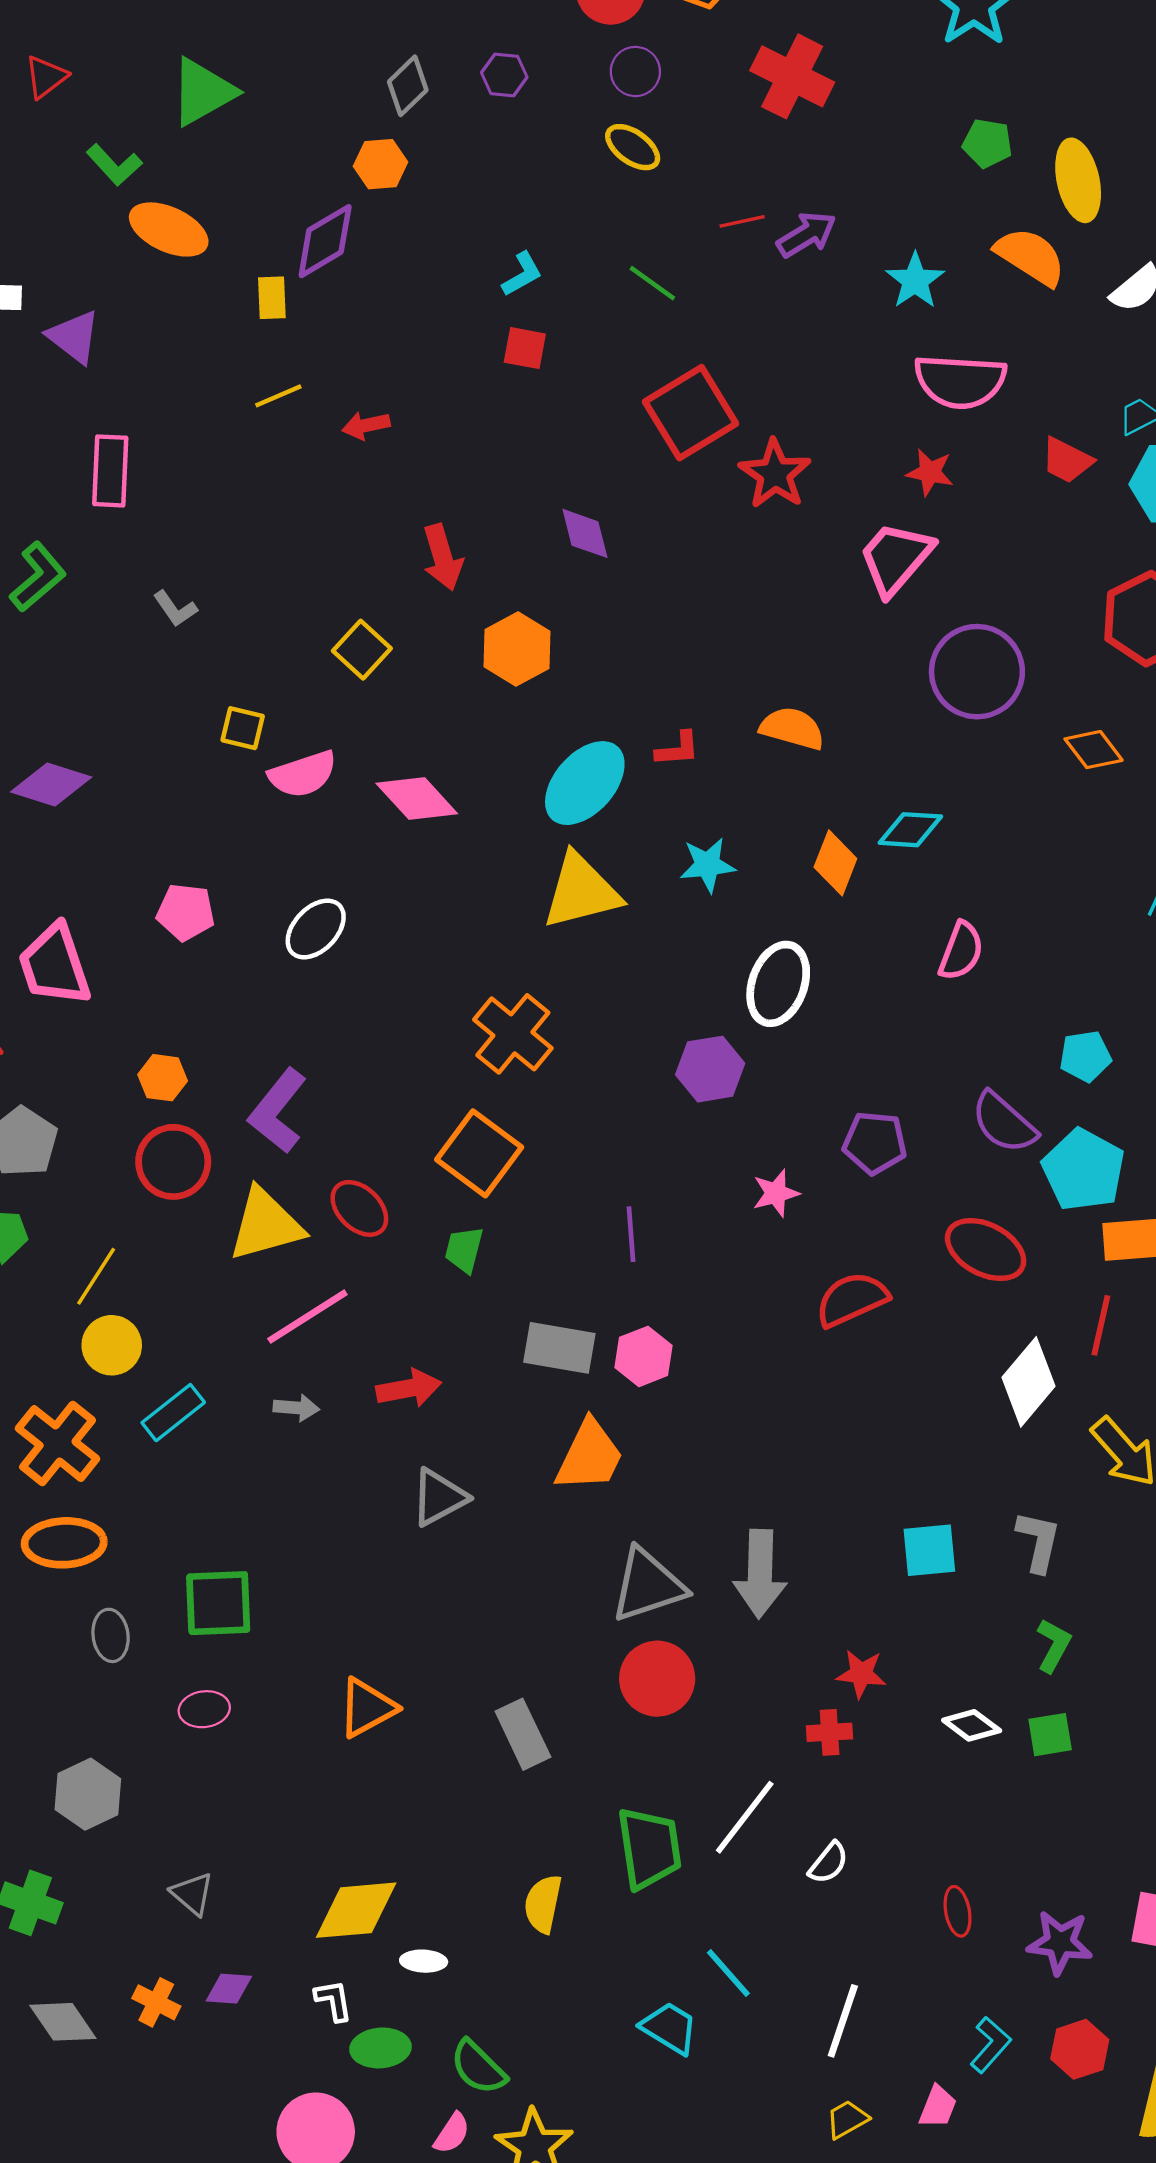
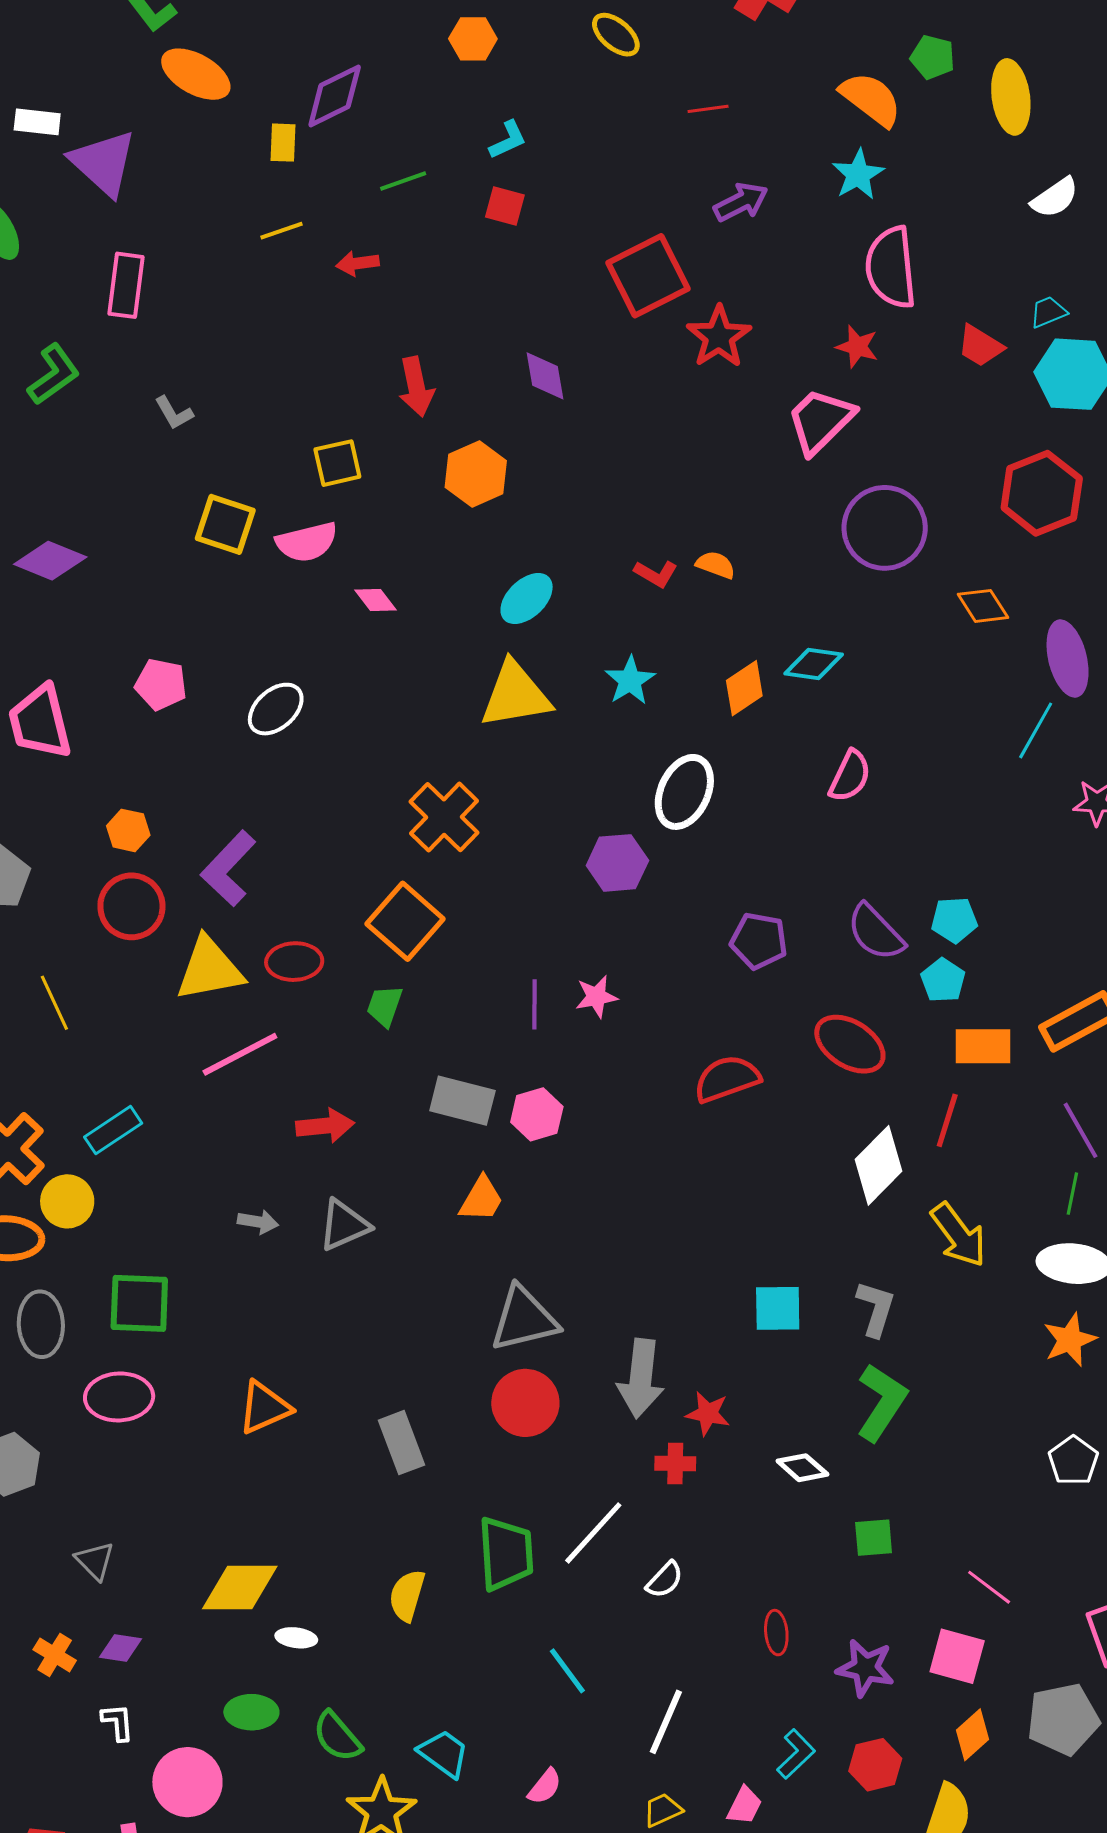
orange hexagon: (381, 164) -> (473, 39), moved
purple arrow: (807, 234) -> (741, 202), moved
orange semicircle: (1030, 256) -> (871, 99), moved
green line: (652, 283) -> (403, 181), moved, turned -60
purple triangle: (74, 337) -> (103, 163), size x1.4
pink semicircle: (960, 381) -> (891, 268), turned 76
yellow square: (362, 650) -> (337, 463), turned 30
yellow square: (243, 728) -> (225, 524), size x1.5
orange semicircle: (792, 728) -> (716, 565), size x0.7
red L-shape: (678, 749) -> (656, 574), moved, turned 30
pink semicircle: (303, 774) -> (307, 542), moved
cyan ellipse: (585, 783) -> (527, 599), size x0.7
pink diamond: (417, 799) -> (376, 600), size x0.6
orange diamond: (835, 863) -> (744, 688), turned 30
cyan star: (708, 865) -> (630, 680), turned -30
cyan pentagon: (1085, 1056) -> (954, 920), moved
cyan pentagon: (1083, 1170) -> (943, 980), size x0.6
pink star: (776, 1193) -> (596, 997), moved
red ellipse: (359, 1208) -> (294, 962), turned -52
yellow line: (96, 1276) -> (54, 1003), turned -62
yellow circle: (112, 1345) -> (67, 1201), moved
gray arrow: (296, 1408) -> (258, 1222), moved
orange trapezoid: (589, 1456) -> (481, 1199), size x0.7
gray arrow: (760, 1574) -> (641, 1378), moved
gray ellipse: (111, 1635) -> (41, 1324), size x1.4
green L-shape: (1054, 1645) -> (882, 1402), size x1.6
pink ellipse: (204, 1709) -> (119, 1397), size x1.5
green square: (1050, 1735) -> (874, 1538), moved
white L-shape: (334, 2000) -> (118, 1722), moved
cyan trapezoid: (669, 2028) -> (444, 1753), moved
pink semicircle: (452, 2133) -> (545, 1787), moved

